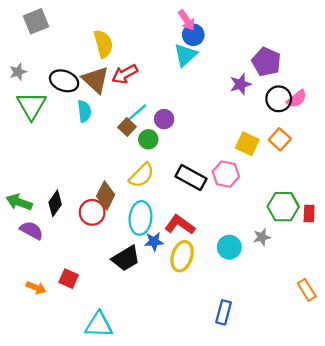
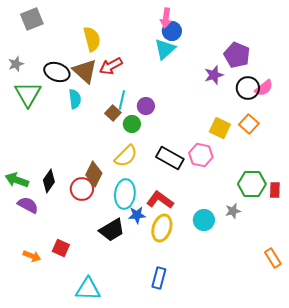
pink arrow: (187, 20) -> (166, 18), turned 42
cyan line: (137, 112) -> (122, 100), turned -36
blue rectangle: (224, 312) -> (159, 278), moved

